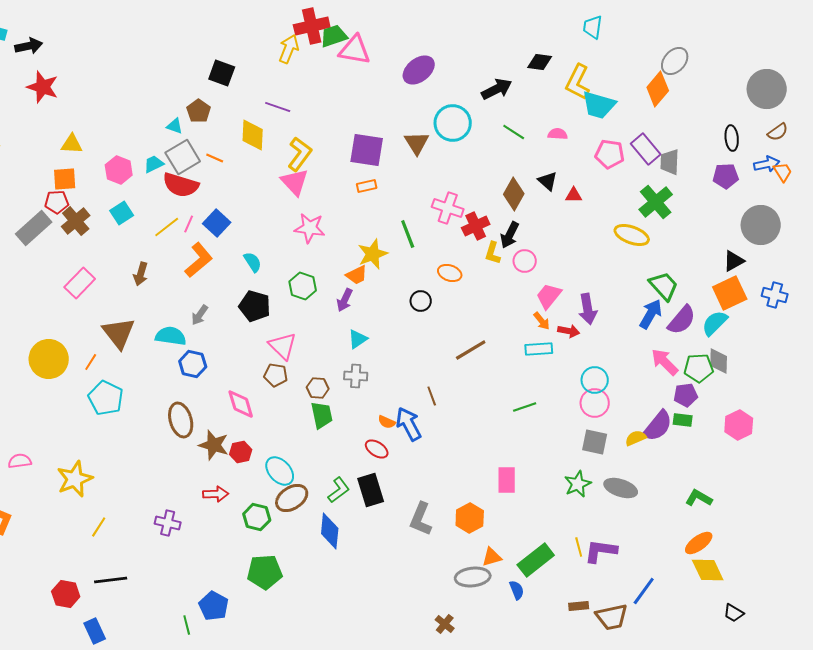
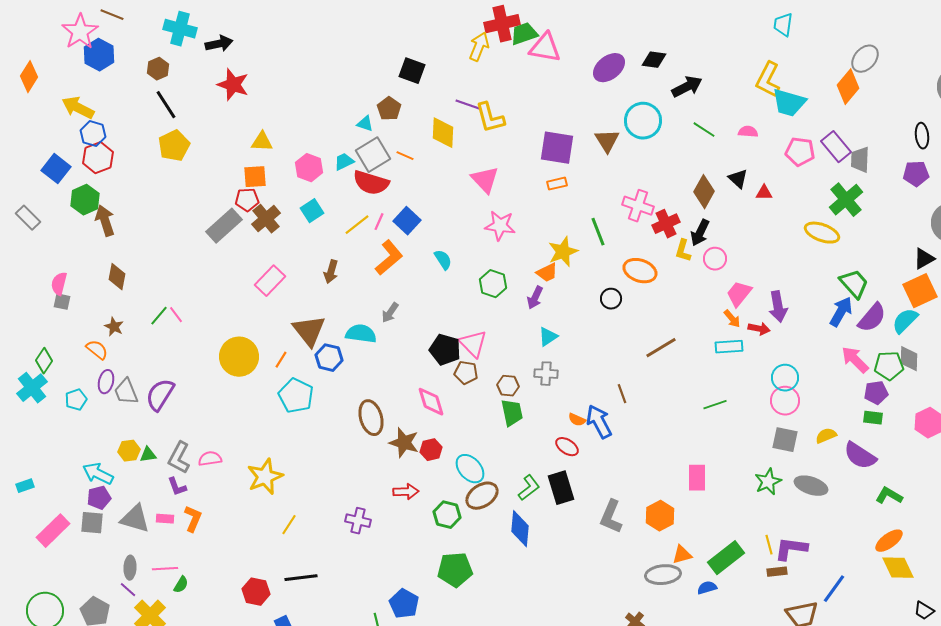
black diamond: (540, 62) -> (654, 60), moved
yellow L-shape: (300, 154) -> (490, 118), moved, turned 128
orange ellipse: (450, 273) -> (640, 271), size x1.4
black pentagon: (255, 306) -> (445, 350), moved
blue hexagon: (193, 364) -> (329, 358), moved
purple semicircle: (658, 426) -> (860, 456), moved, turned 84
blue semicircle: (517, 590) -> (707, 588), turned -84
brown rectangle: (579, 606) -> (777, 572), moved

